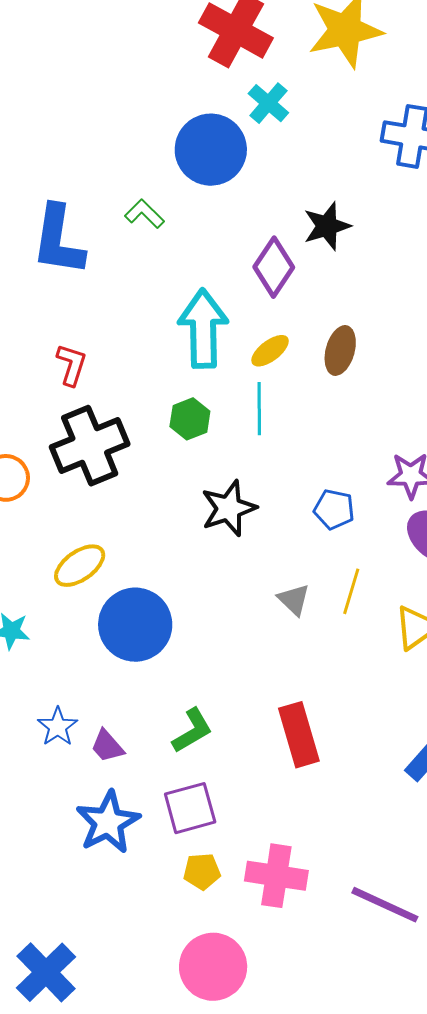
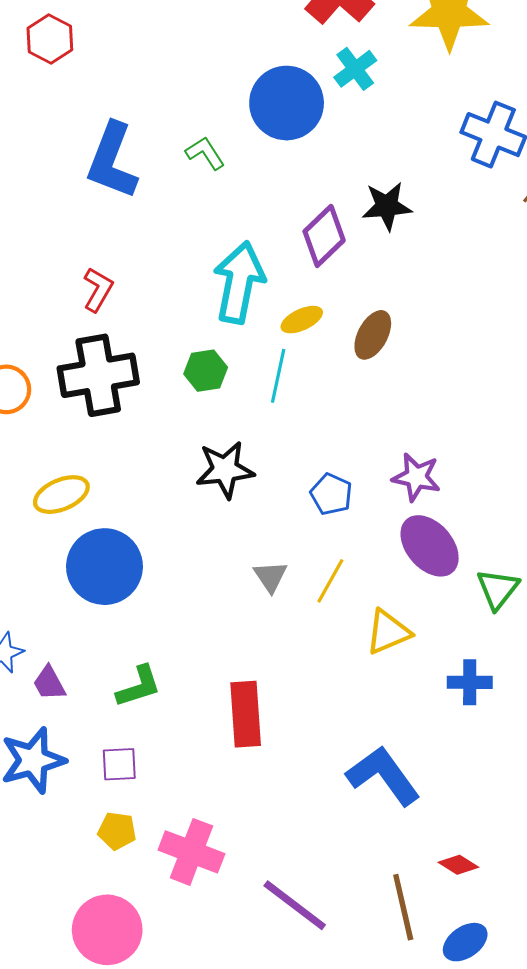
purple square: (190, 808) -> (119, 764), size x0.7

